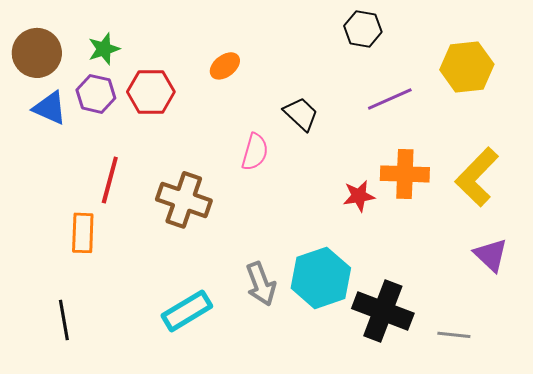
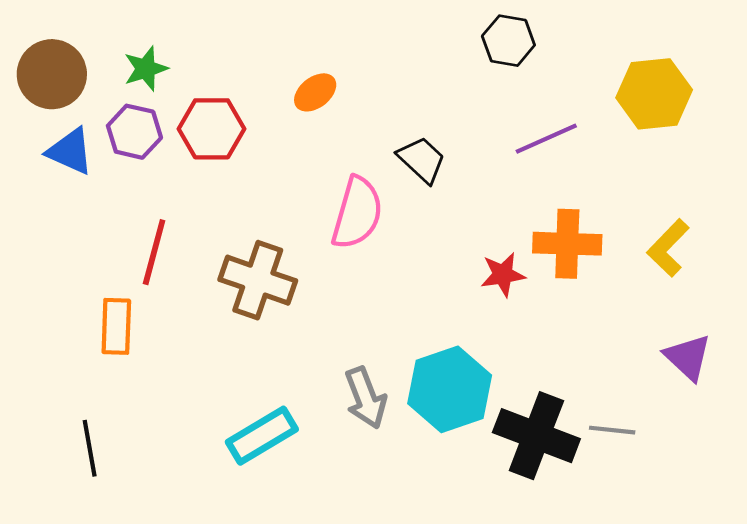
pink semicircle: (255, 152) -> (357, 213), size x1.4
yellow L-shape: (477, 177) -> (668, 248), size x0.7
gray line: (454, 335) -> (612, 430), moved

